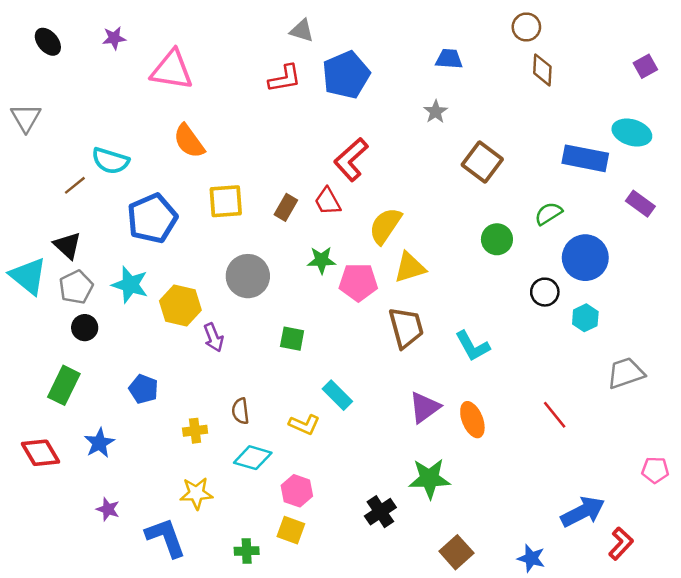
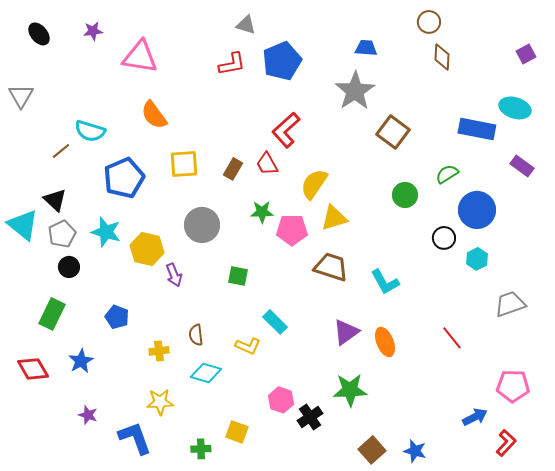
gray star: (436, 112) -> (355, 91), size x2.0
brown trapezoid: (406, 328) -> (331, 267), turned -57
pink pentagon: (655, 470) -> (513, 386), moved, size x1.5
pink hexagon: (297, 491) -> (281, 400), moved
blue arrow: (583, 512) -> (475, 417), size x0.7
blue star: (531, 558) -> (415, 451), moved

